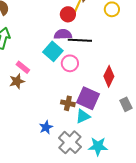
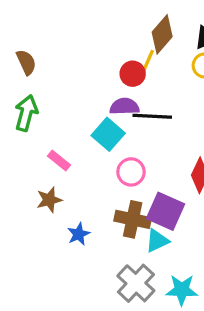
pink circle: (70, 63) -> (131, 172), moved
brown star: (17, 81) -> (49, 200), moved
brown cross: (68, 103) -> (133, 219), size x1.5
blue star: (46, 127) -> (79, 234), moved

